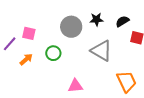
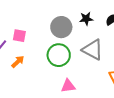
green circle: (53, 53) -> (59, 55), moved, size x1.5

